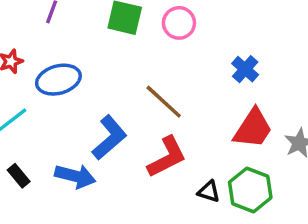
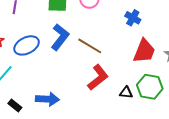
blue L-shape: (109, 138) -> (60, 37), moved

